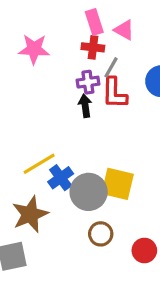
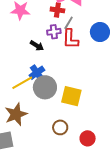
black arrow: (85, 106) -> (37, 46), moved, turned 128
blue cross: (61, 178) -> (37, 73), moved
gray circle: (89, 192) -> (45, 87), moved

